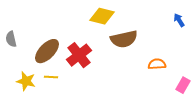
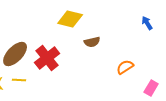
brown semicircle: (124, 39) -> (92, 42), size x0.6
orange semicircle: (157, 64) -> (125, 67), turned -30

